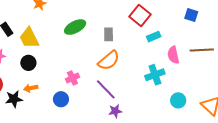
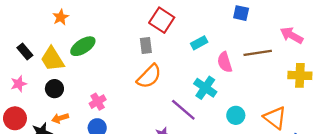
red square: (140, 16) -> (162, 20), moved
green ellipse: (75, 27) -> (83, 46), moved
cyan cross: (155, 75) -> (205, 88), turned -30
pink cross: (72, 78) -> (98, 102), moved
purple line: (106, 89) -> (183, 110), moved

